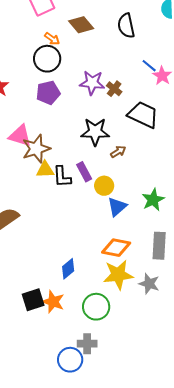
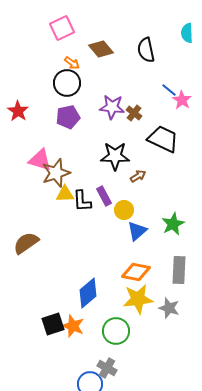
blue diamond: (68, 269) -> (88, 293), size x1.4
gray cross: (87, 344) -> (107, 368), turned 30

